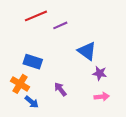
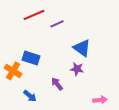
purple star: (100, 73) -> (77, 69), moved
orange cross: (20, 84) -> (13, 71), moved
pink arrow: (102, 97) -> (100, 100), moved

